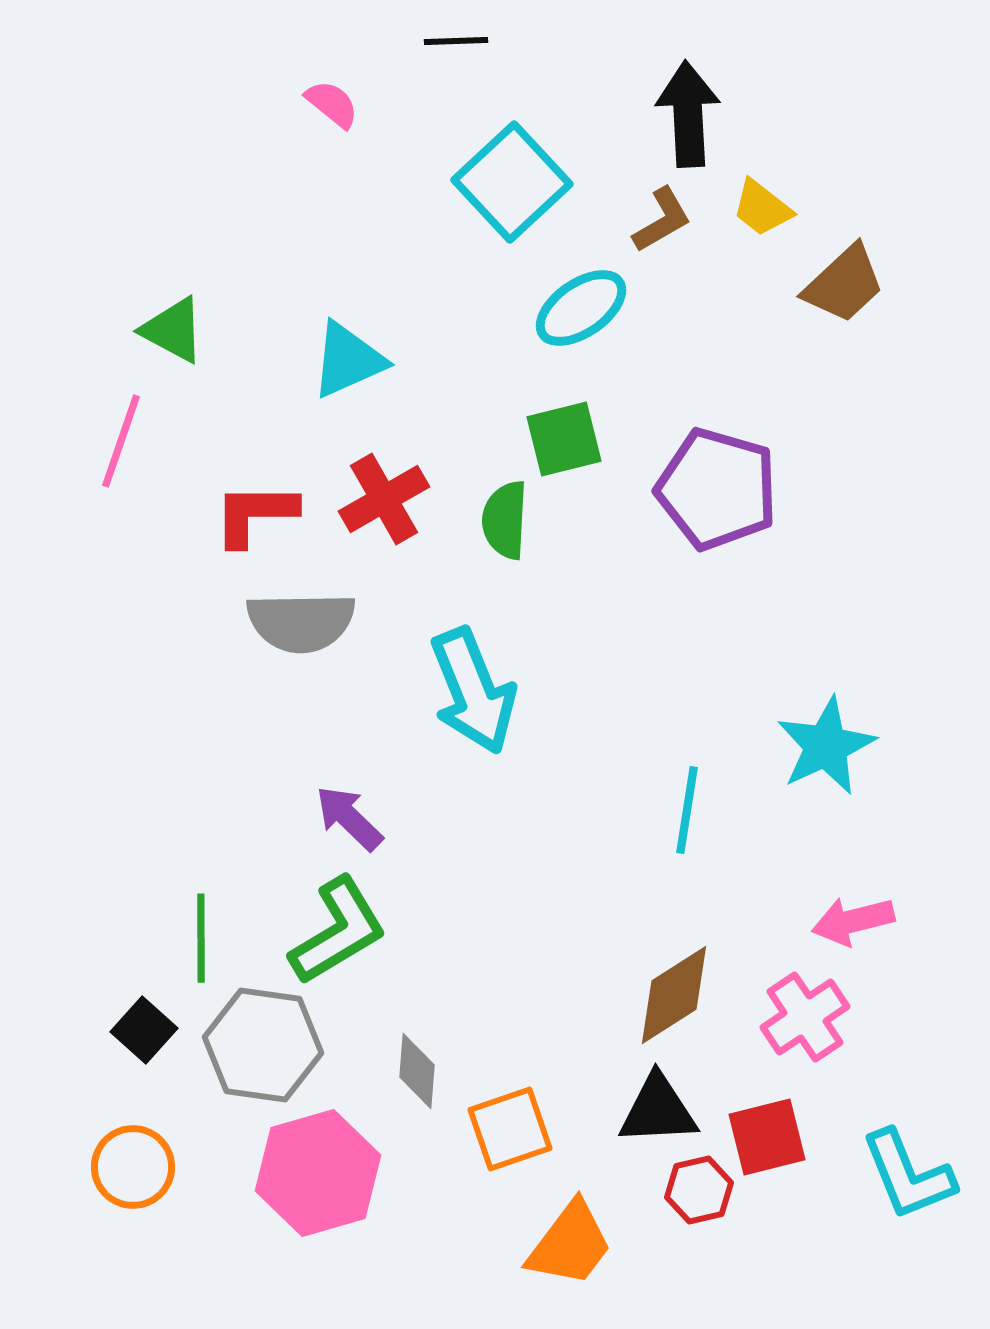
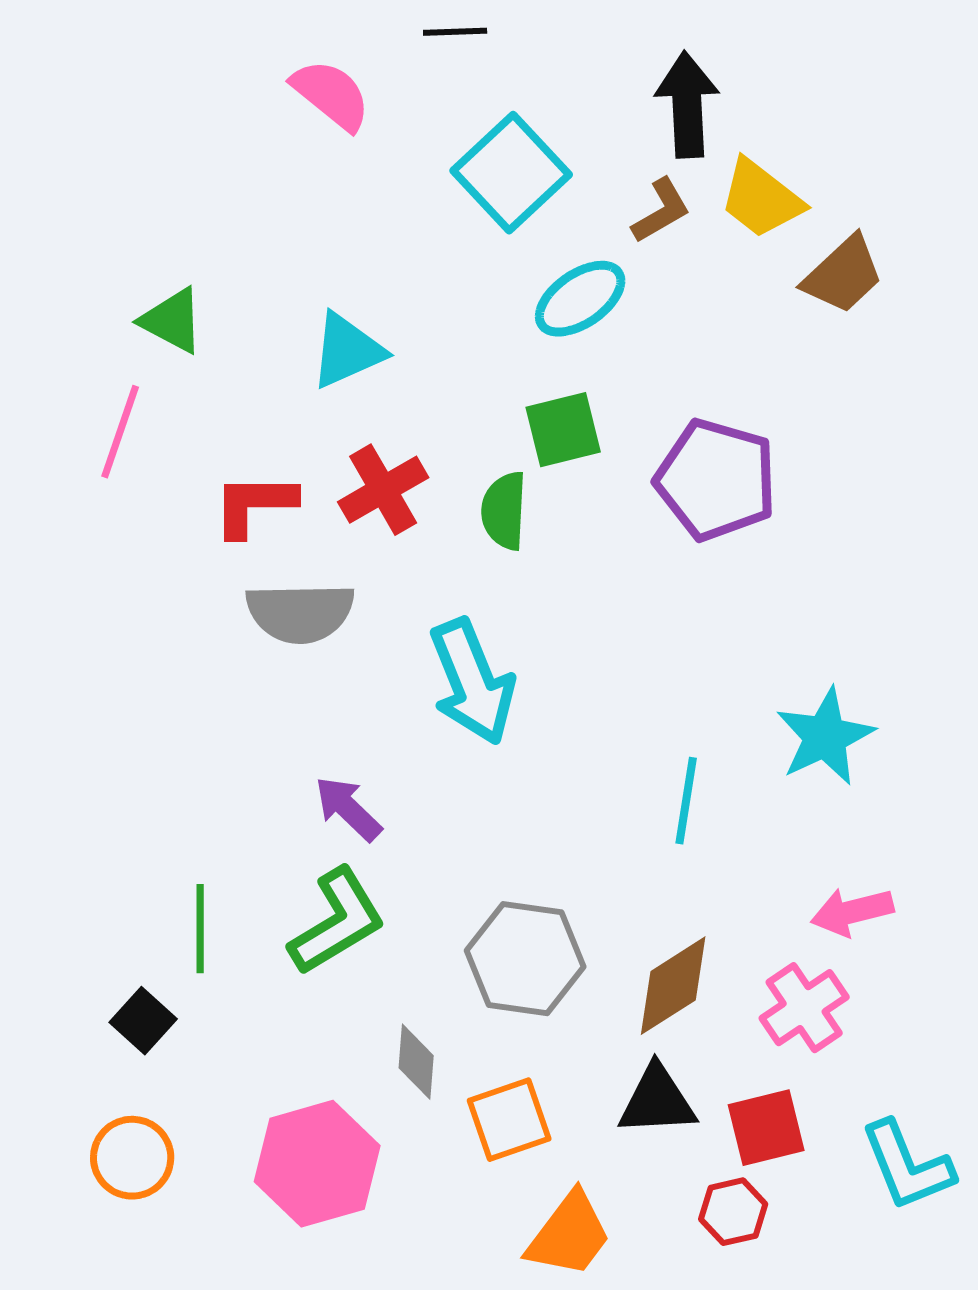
pink semicircle: (332, 104) -> (331, 95), size x1.5
yellow trapezoid: (762, 208) -> (761, 199), size x1.4
gray hexagon: (263, 1045) -> (525, 959), moved
red hexagon: (699, 1190) -> (733, 1212), moved

